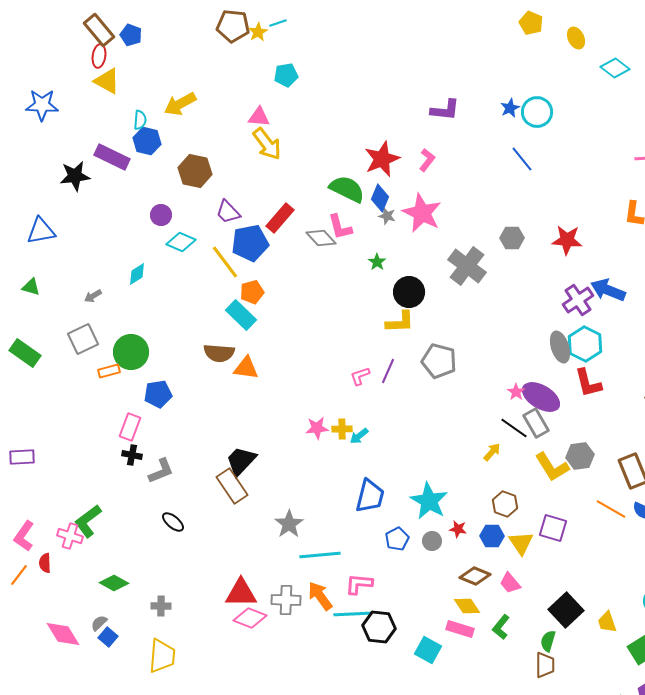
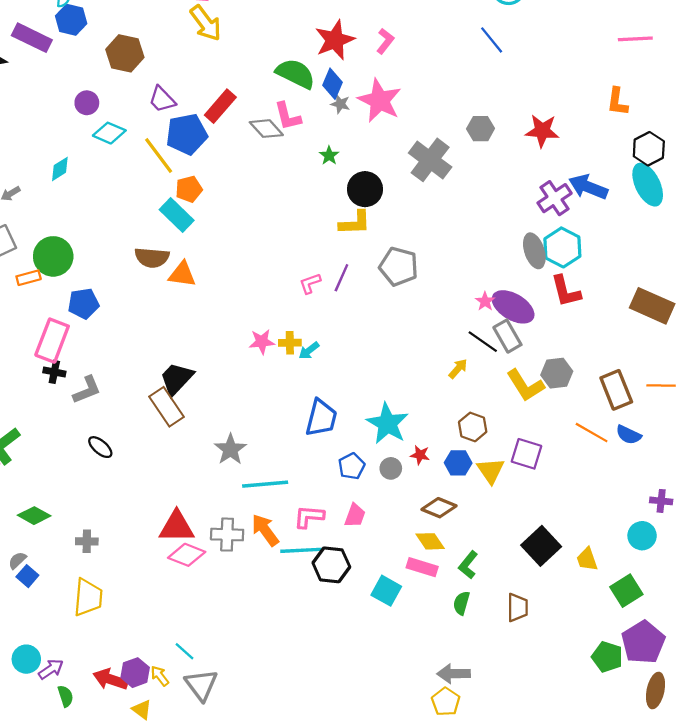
pink rectangle: (130, 427) -> (52, 341), size x1.4
pink trapezoid: (510, 583) -> (355, 516), moved, turned -120
green semicircle: (548, 641) -> (461, 603), moved

